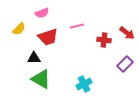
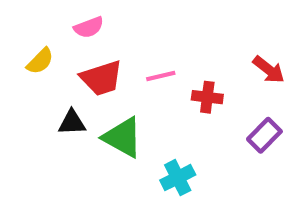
pink line: (77, 26) -> (161, 76), moved
red cross: (104, 40) -> (207, 97), moved
green triangle: (41, 79) -> (123, 137), moved

